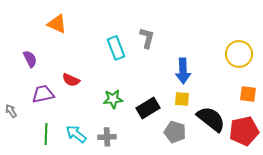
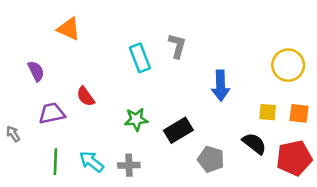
red semicircle: (71, 80) -> (86, 96), turned 30
yellow square: (182, 99) -> (268, 112), moved
black semicircle: (211, 119) -> (254, 144), size x0.7

